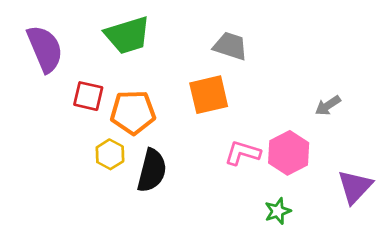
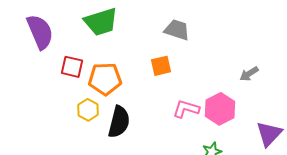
orange square: (209, 95) -> (161, 66), size x0.7

